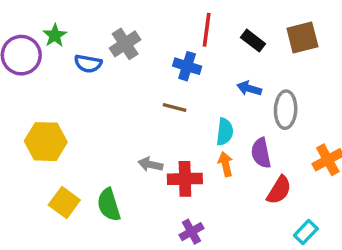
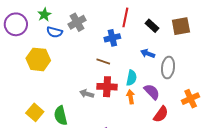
green star: (55, 35) -> (44, 15), moved
blue cross: (187, 66) -> (112, 38), turned -35
yellow hexagon: (46, 142) -> (38, 59), moved
purple semicircle: (261, 153) -> (152, 92), turned 144
red cross: (185, 179) -> (107, 87), moved

